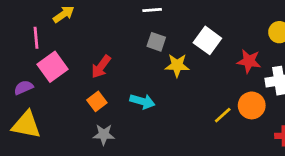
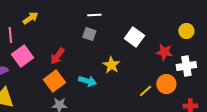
gray square: (156, 42) -> (89, 34), moved
yellow star: (177, 65) -> (111, 65), moved, turned 30
orange square: (97, 101) -> (54, 81), size x1.5

